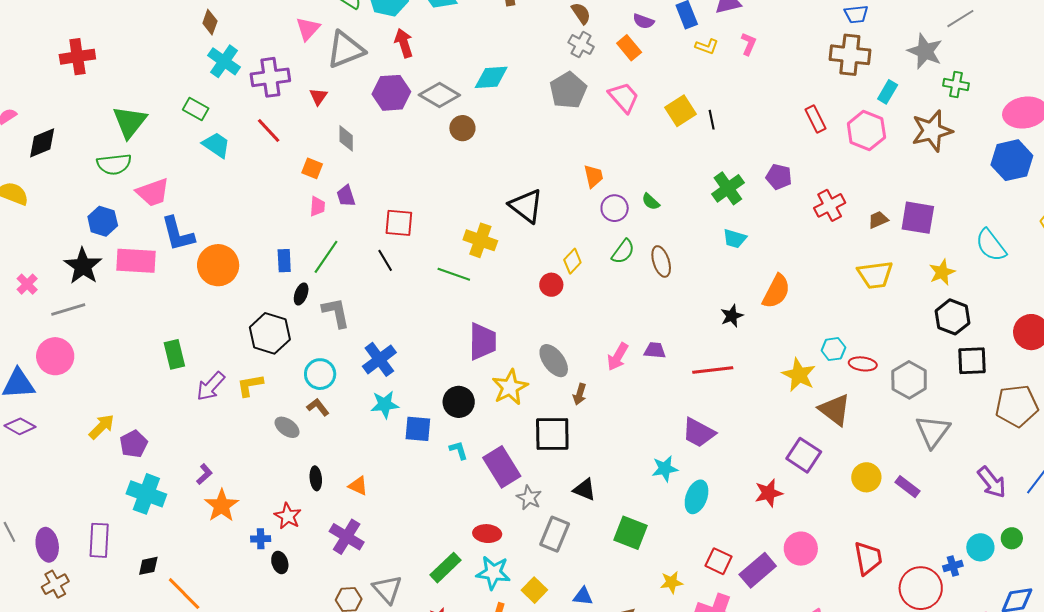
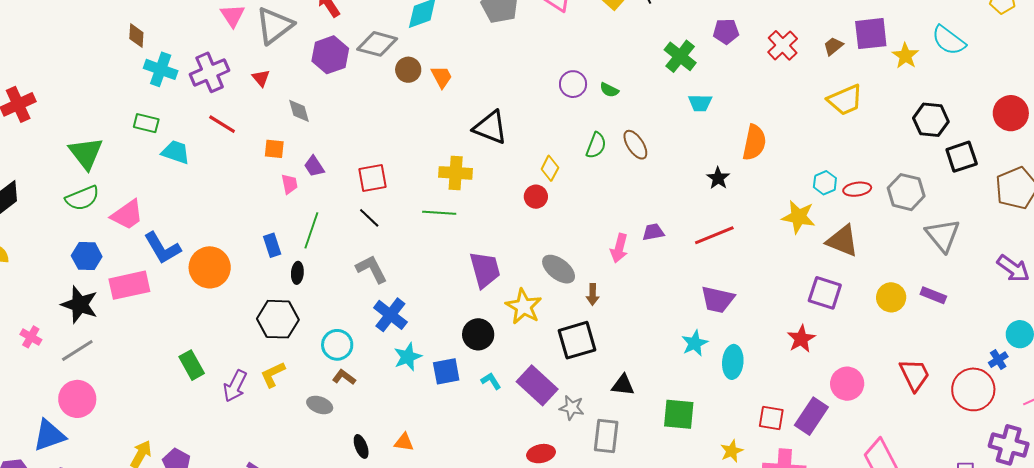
orange trapezoid: (593, 176) -> (442, 77), moved
purple circle: (615, 208) -> (573, 84), moved
yellow star: (942, 272) -> (905, 56), moved
gray L-shape: (336, 313) -> (372, 269), moved

